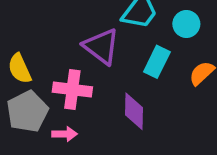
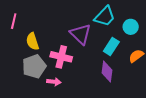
purple diamond: (134, 111) -> (107, 71), moved

